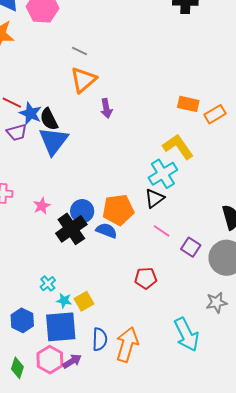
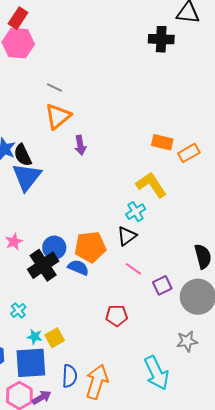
cyan cross: (163, 174) -> (136, 212), size x0.7
purple square: (191, 247) -> (162, 285), turned 30
cyan cross: (48, 284) -> (18, 310), moved

